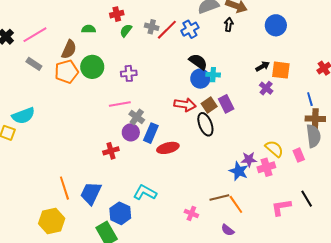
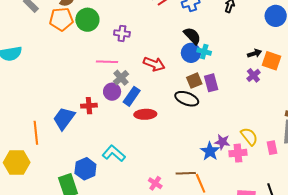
red arrow: (185, 105) -> (154, 64), moved
black ellipse: (205, 124) -> (187, 99), turned -60
blue trapezoid: (91, 193) -> (64, 118), moved

